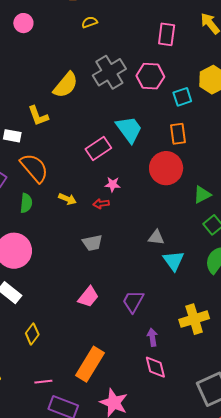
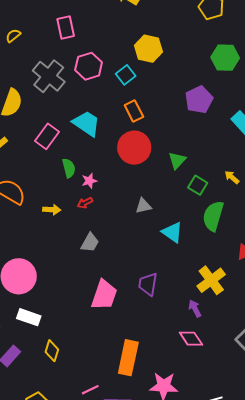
pink rectangle: (167, 34) -> (66, 28), moved
pink rectangle: (98, 148) -> (47, 136), moved
green semicircle: (26, 203) -> (69, 168), moved
gray triangle: (156, 237) -> (143, 206), moved
gray trapezoid: (92, 243) -> (90, 243), turned -30
pink trapezoid: (88, 297) -> (104, 295), size x1.4
yellow diamond: (32, 334) -> (52, 351), moved
purple arrow: (152, 337) -> (195, 309), moved

